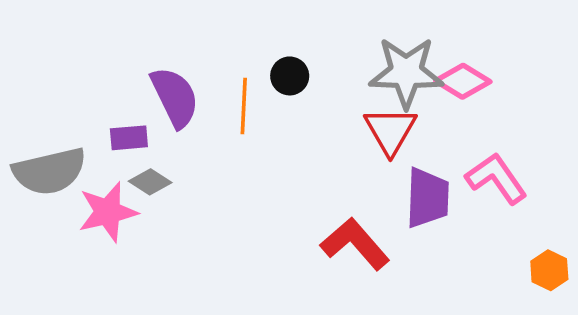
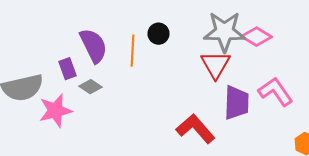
purple rectangle: (129, 138) -> (68, 69), turned 75
gray diamond: (150, 182) -> (90, 87), moved

